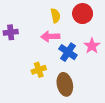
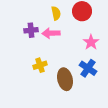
purple cross: (11, 32) -> (31, 30), moved
blue cross: (68, 52) -> (88, 68), moved

